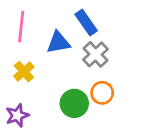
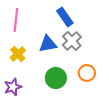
blue triangle: (58, 42) -> (48, 44), moved
orange circle: (102, 93) -> (87, 73), moved

